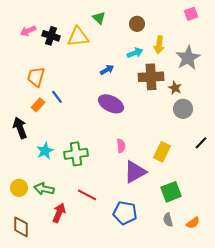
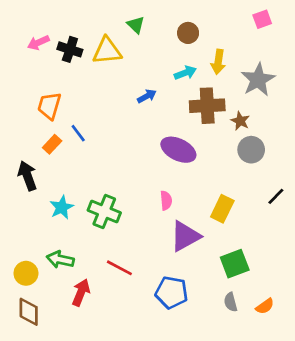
purple ellipse: (111, 104) -> (178, 150), moved
green cross: (76, 154) -> (104, 211), turned 30
yellow circle: (19, 188) -> (26, 273), moved

